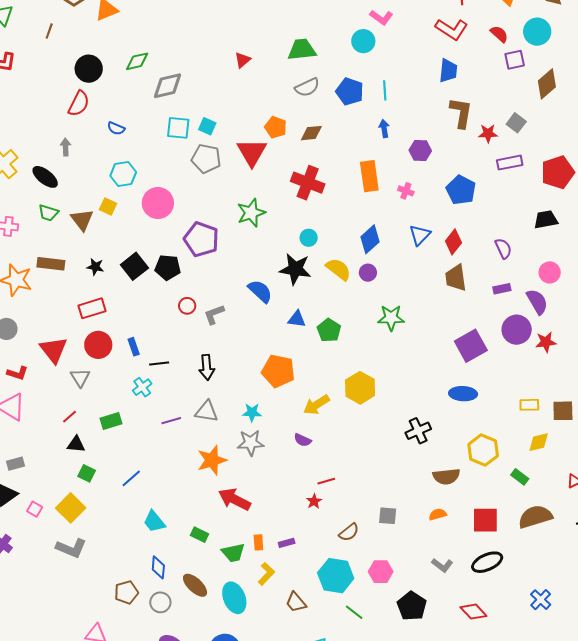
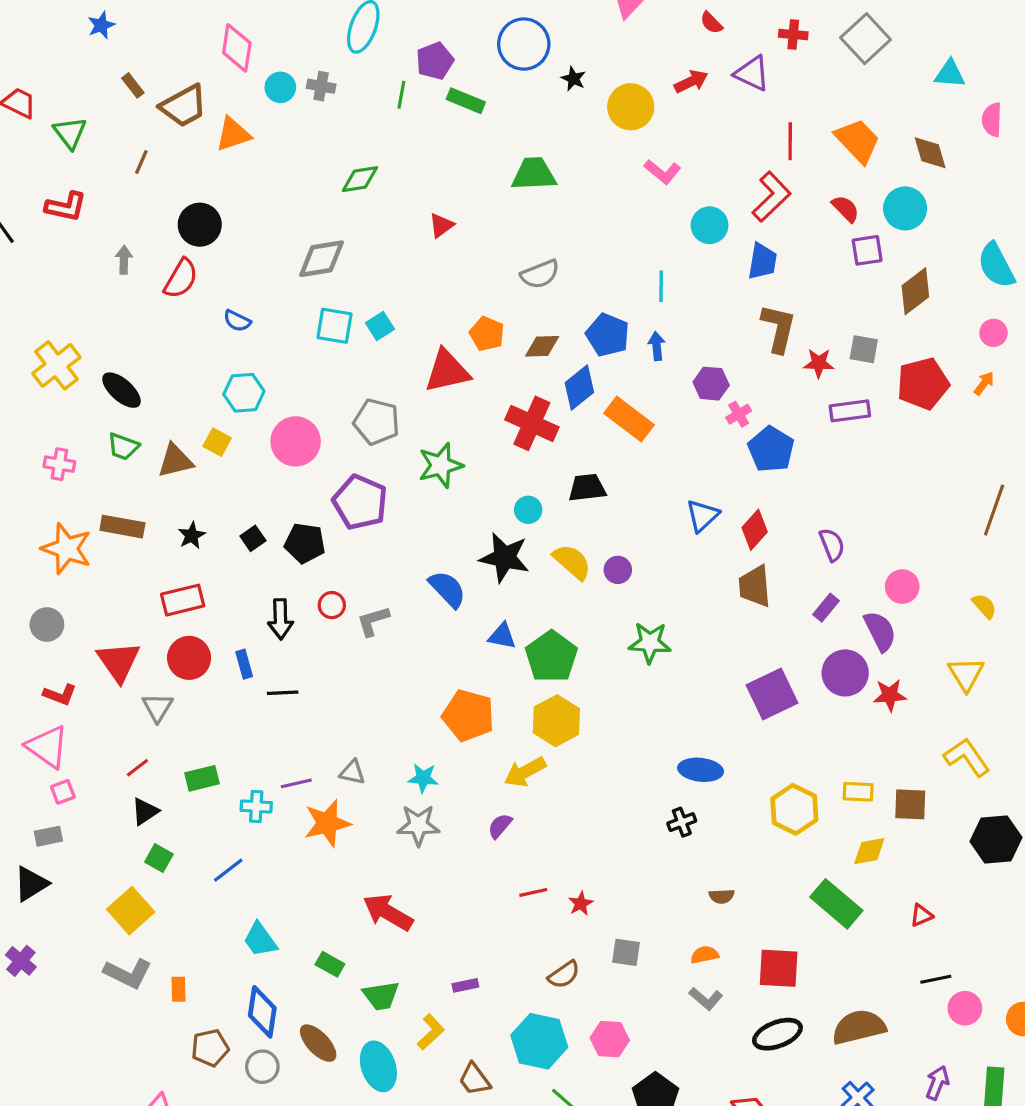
red L-shape: (452, 29) -> (771, 197), turned -80
cyan circle: (363, 41) -> (710, 225), moved
green trapezoid: (302, 50) -> (534, 174), moved
green diamond: (137, 61) -> (360, 179), moved
blue pentagon: (350, 92) -> (608, 335), moved
gray square: (516, 123) -> (864, 349), turned -30
cyan square: (207, 126) -> (380, 326), turned 30
gray arrow: (66, 147) -> (124, 260), moved
red triangle: (252, 152) -> (447, 371), turned 44
gray pentagon: (206, 159) -> (377, 422), moved
red pentagon: (558, 172) -> (923, 384), moved
orange rectangle: (369, 176) -> (629, 419), turned -48
pink cross: (406, 191) -> (739, 414), moved, turned 35
brown triangle: (82, 220) -> (175, 461), turned 50
black trapezoid: (546, 220) -> (587, 488), moved
blue diamond: (370, 239) -> (579, 388), moved
black square: (134, 266) -> (253, 538), size x0.6
black star: (95, 267) -> (192, 535), turned 30
purple rectangle: (502, 289) -> (826, 608), turned -42
green pentagon: (329, 330) -> (551, 657), size x1.4
black arrow: (207, 367) -> (280, 619), moved
cyan cross: (142, 387) -> (256, 806), moved, turned 36
yellow hexagon: (360, 388) -> (556, 721), moved
blue ellipse: (463, 394) -> (701, 770), moved
gray triangle: (207, 412) -> (352, 772), size x0.7
black cross: (418, 431) -> (682, 822), size x0.7
purple semicircle: (303, 440) -> (500, 826), turned 102
black triangle: (76, 444) -> (145, 811), turned -42
yellow hexagon: (483, 450) -> (794, 809), moved
orange star: (212, 460) -> (327, 823), moved
brown semicircle: (446, 476) -> (722, 896), size x0.6
green rectangle: (520, 477) -> (836, 904), size x1.8
red star: (314, 501) -> (581, 904), moved
pink square: (35, 509) -> (63, 792), moved, turned 35
brown semicircle: (535, 517) -> (859, 1027), moved
orange rectangle: (258, 542) -> (178, 989), moved
gray L-shape: (442, 565) -> (706, 999), moved
blue diamond: (158, 567) -> (262, 1012), size x1.4

